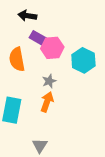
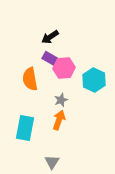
black arrow: (27, 16) -> (50, 37), moved, turned -42

